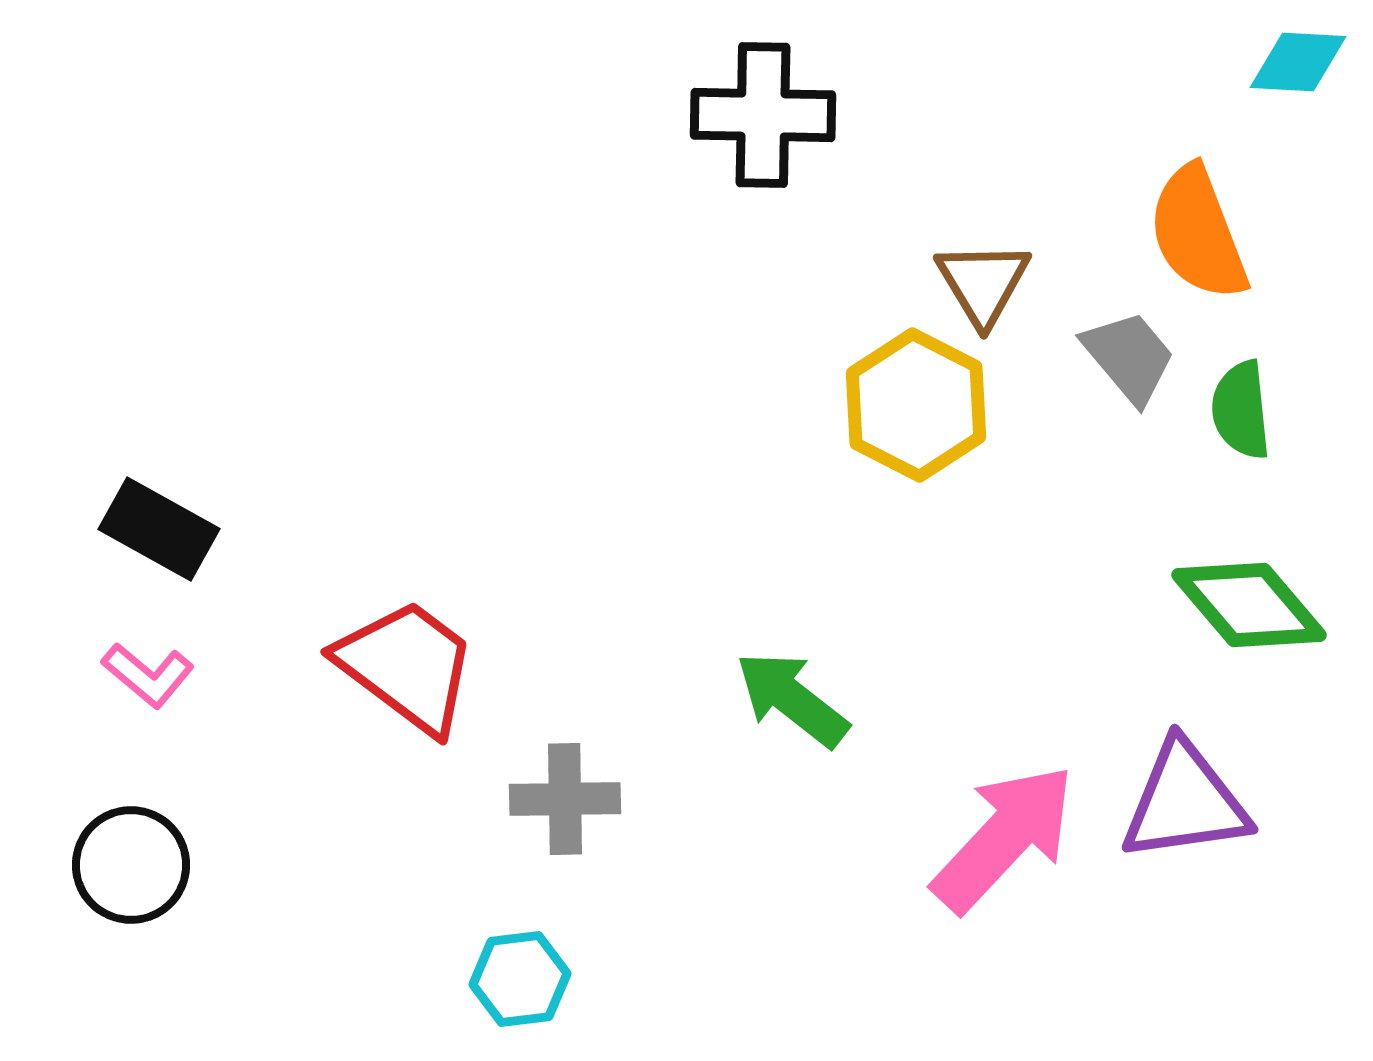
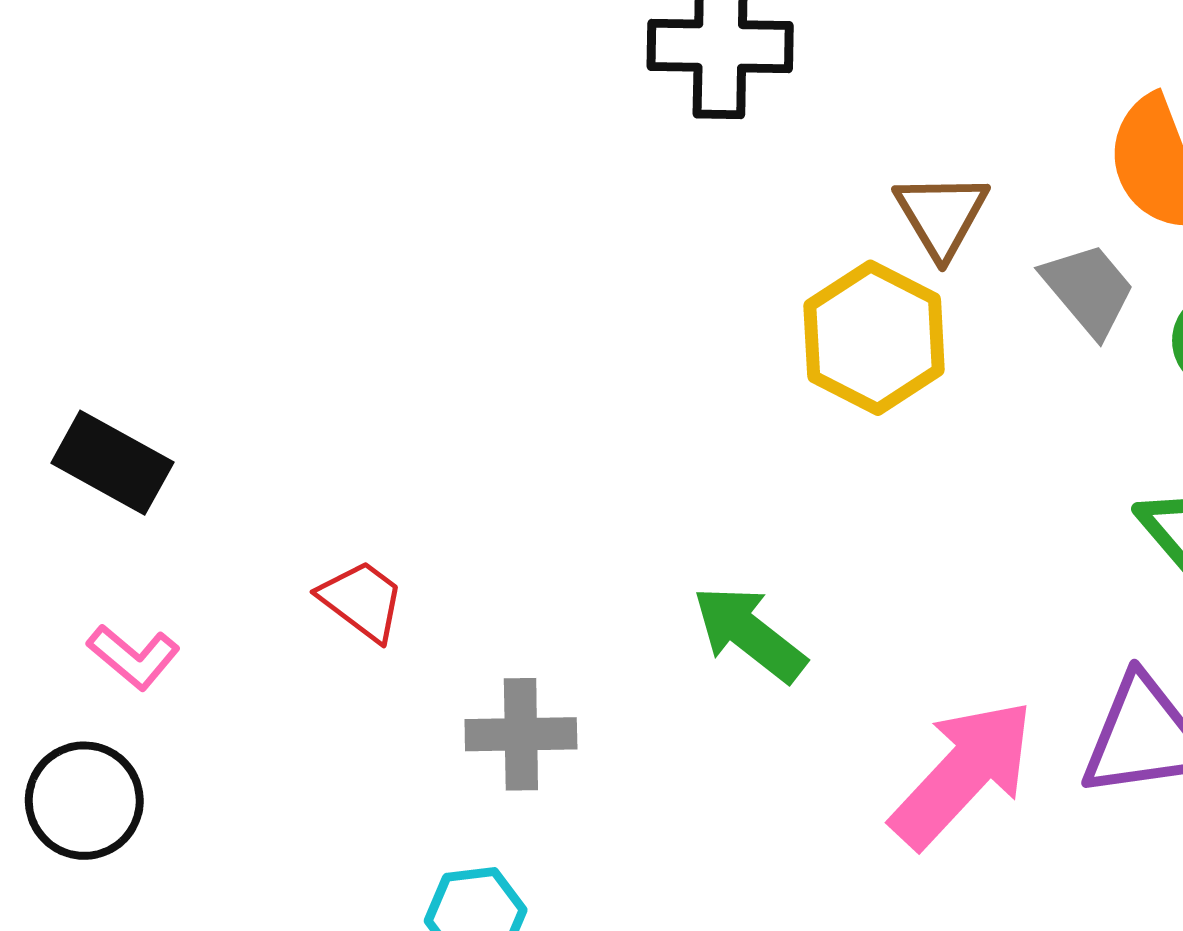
red trapezoid: (407, 666) -> (362, 600), size x0.6
pink L-shape: (148, 675) -> (134, 657), moved

